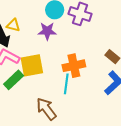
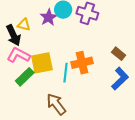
purple star: (47, 31) -> (49, 17), moved, turned -30
cyan line: (66, 84) -> (66, 73), moved

